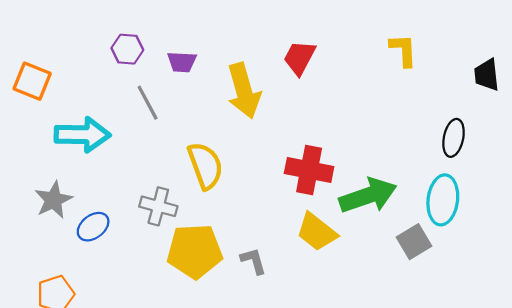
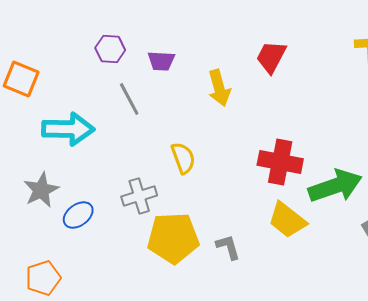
yellow arrow: (244, 91) -> (219, 88), size x0.7
yellow semicircle: (205, 166) -> (183, 158), size x0.7
gray cross: (158, 206) -> (139, 196), turned -32

